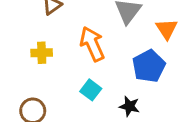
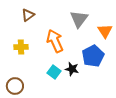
black star: (129, 106) -> (72, 69), moved

